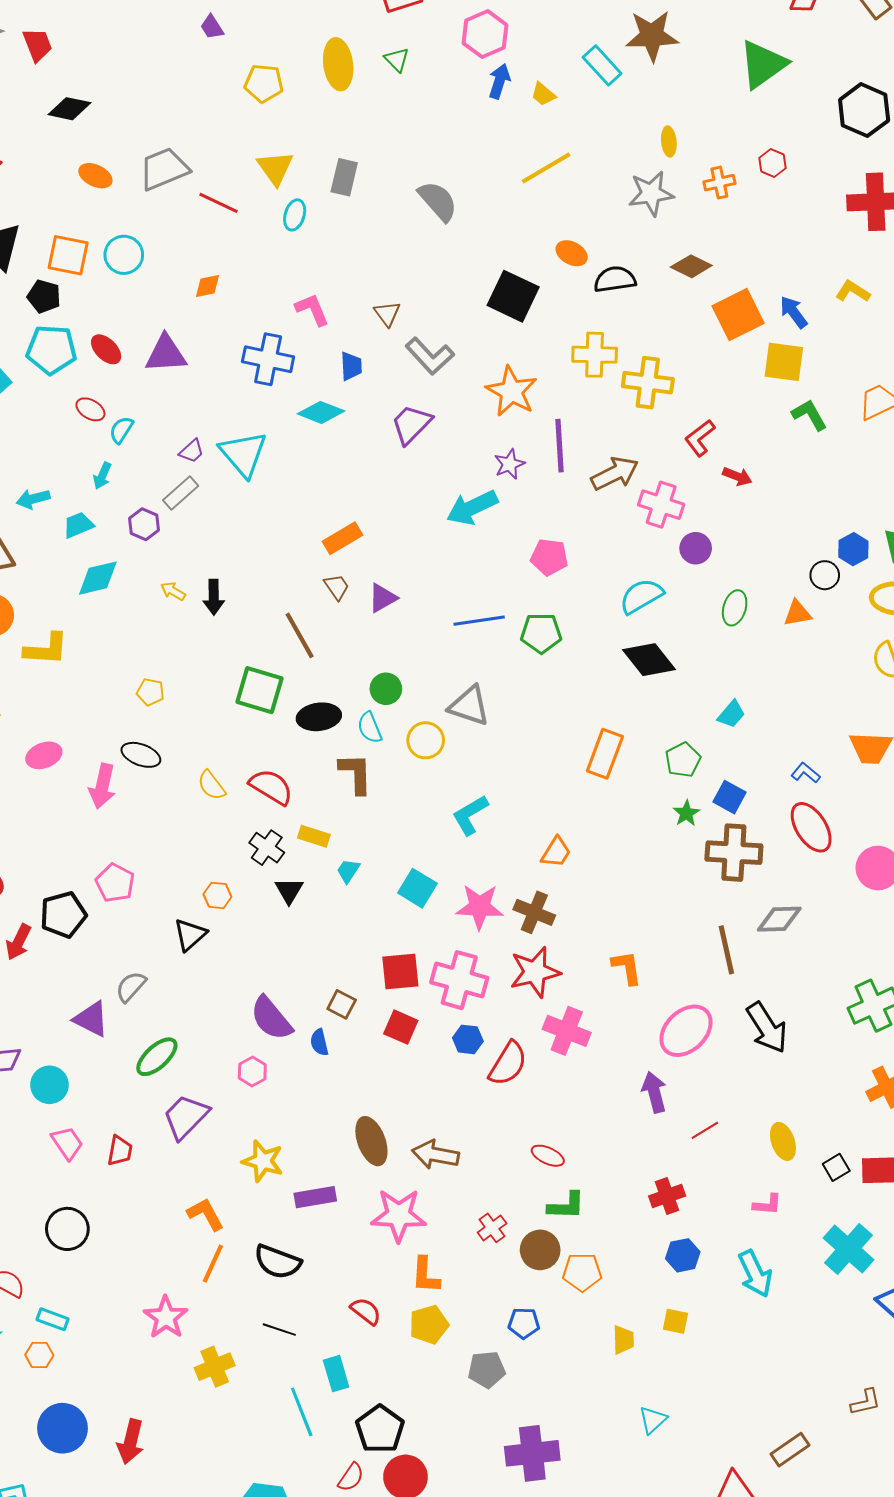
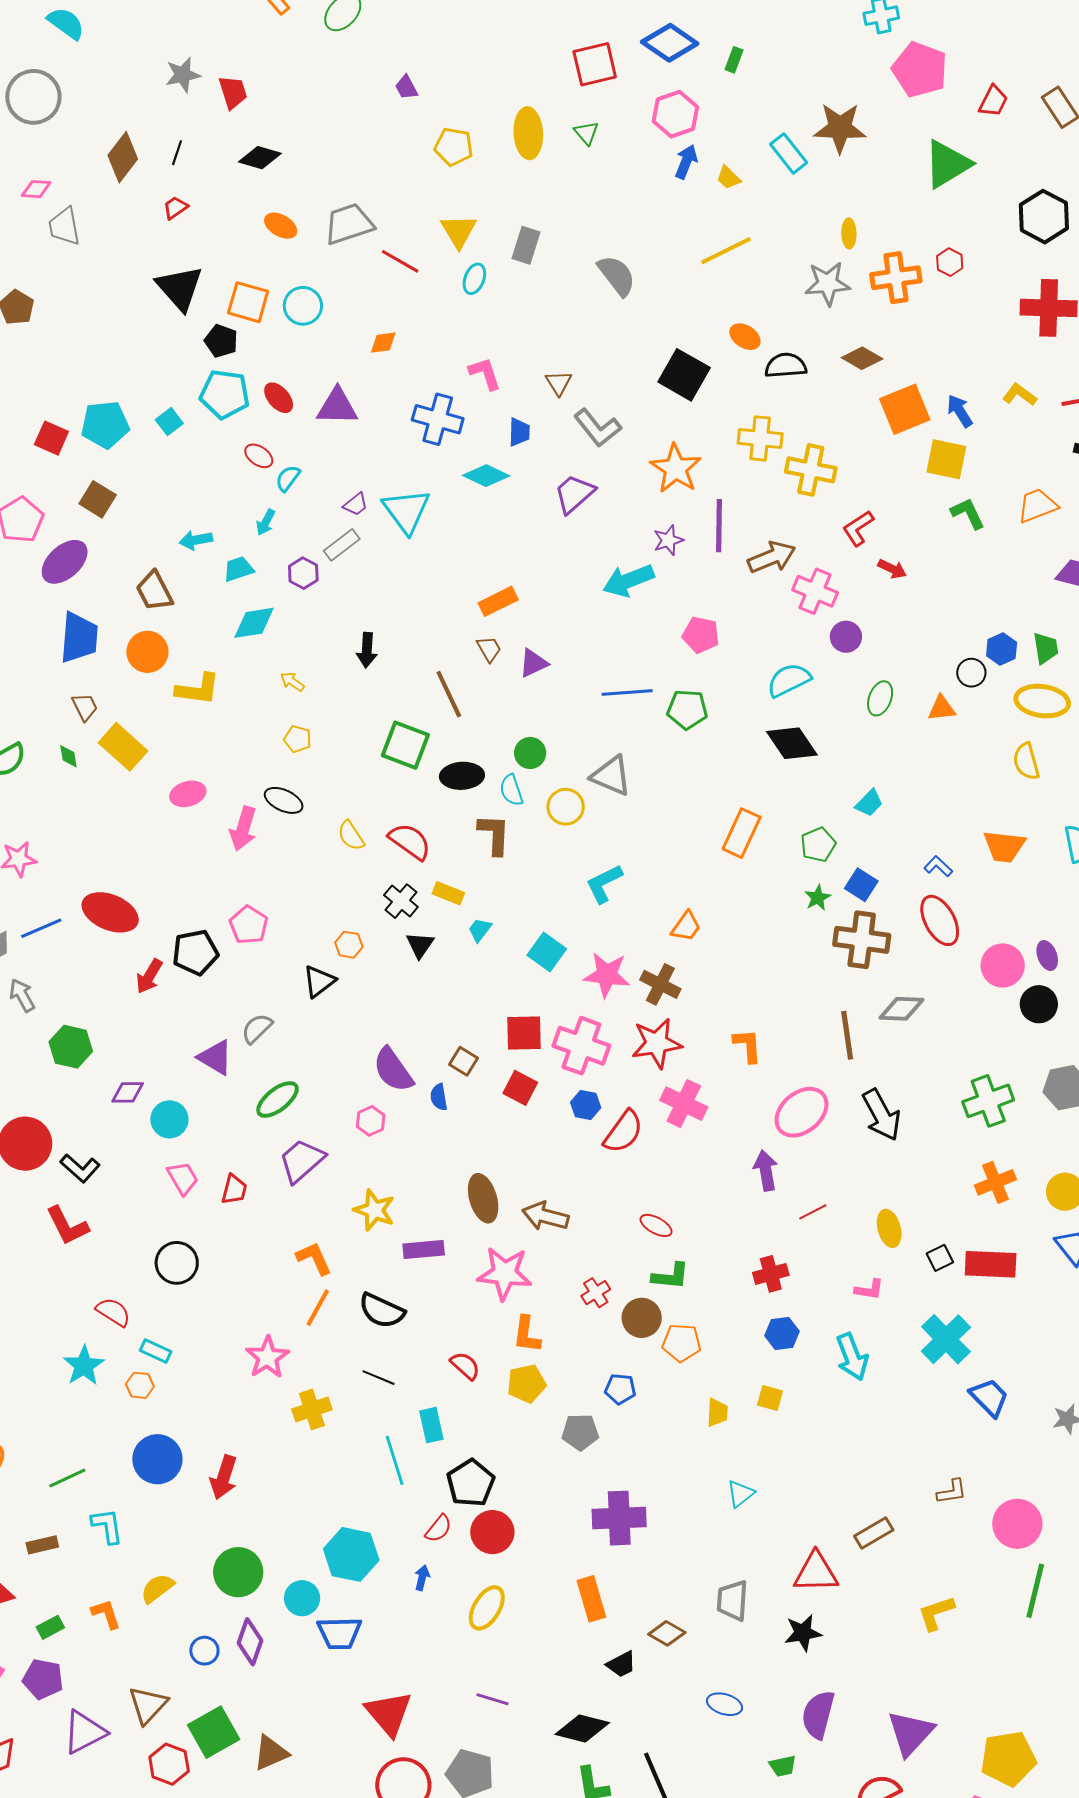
orange cross: (719, 183) -> (896, 278), size x1.6
yellow arrow: (173, 591) -> (292, 682), moved

